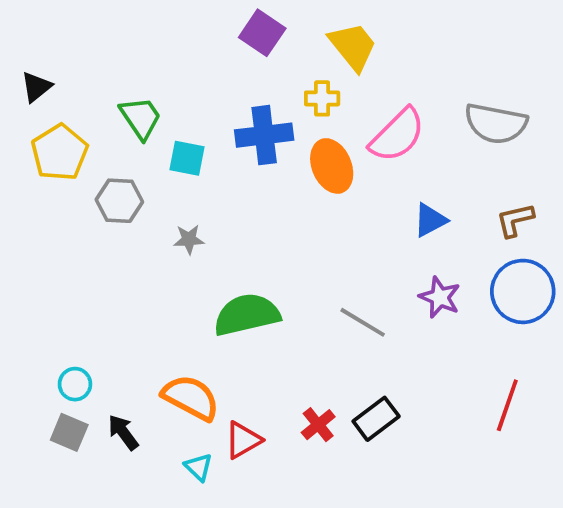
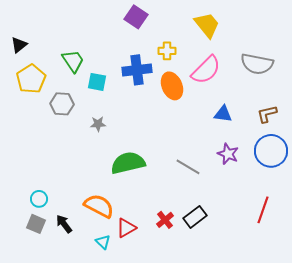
yellow trapezoid: (353, 46) -> (207, 25), moved
blue triangle: (430, 220) -> (223, 114), turned 36

